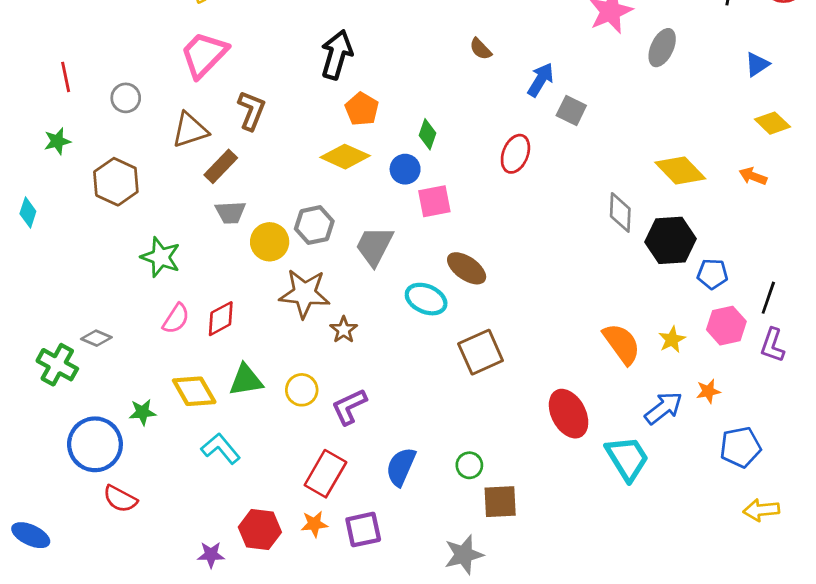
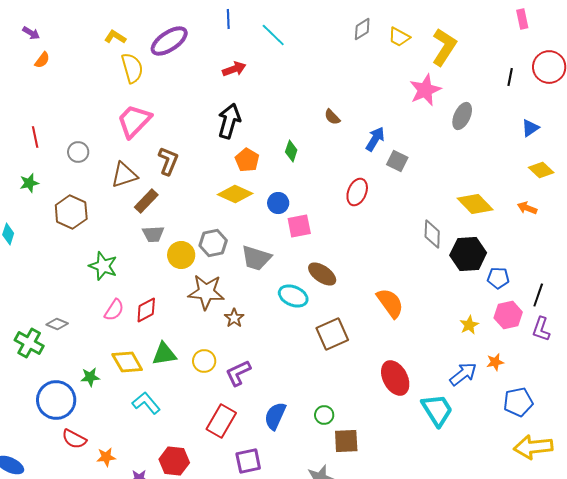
green diamond: (427, 134) -> (291, 151), moved
gray trapezoid: (374, 246) -> (256, 258), turned -100
orange semicircle: (622, 344) -> (390, 303), moved
yellow arrow: (761, 510) -> (533, 447), size x1.5
orange star: (314, 524) -> (106, 457), moved

